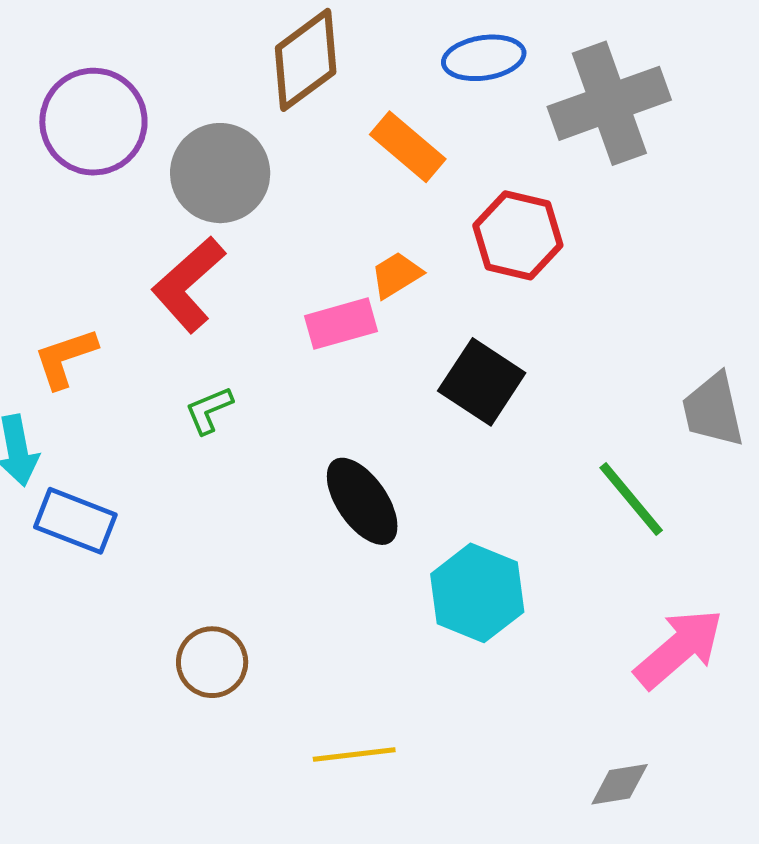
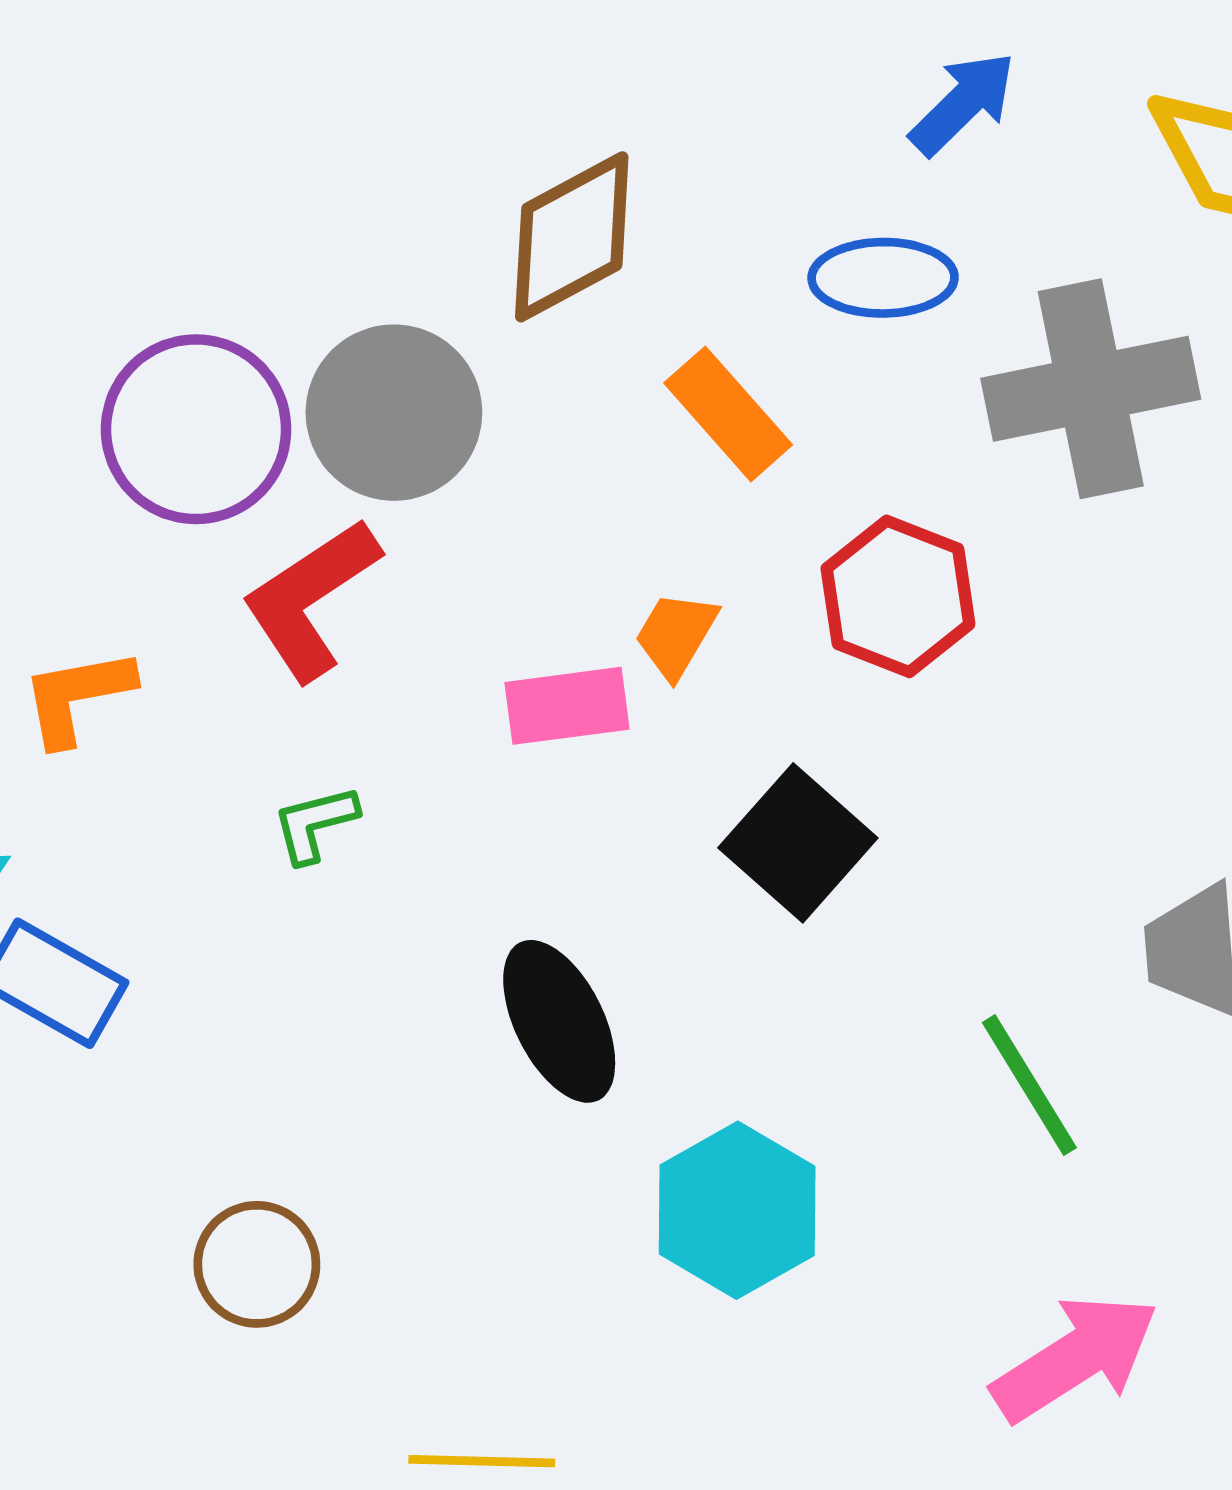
purple circle: (93, 122) -> (196, 429), moved
orange trapezoid: (396, 275) -> (676, 635), turned -36

